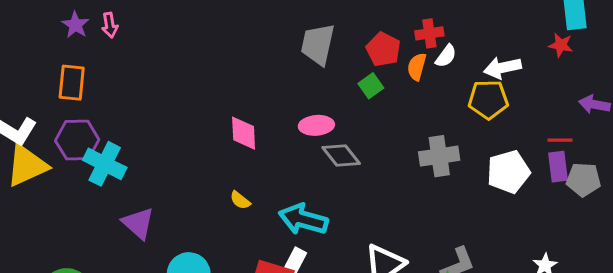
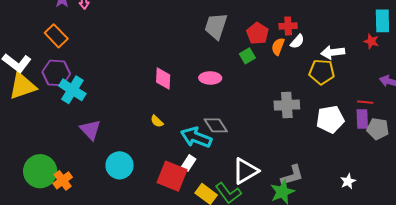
orange rectangle: (72, 83) -> (56, 36), turned -55
gray diamond: (341, 155) -> (216, 125), moved

